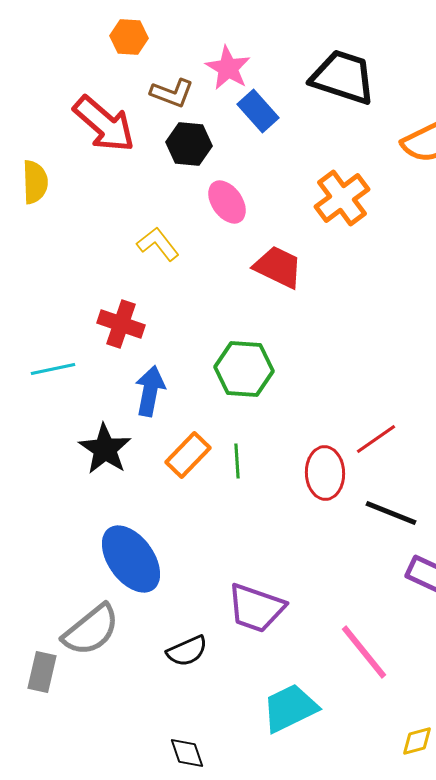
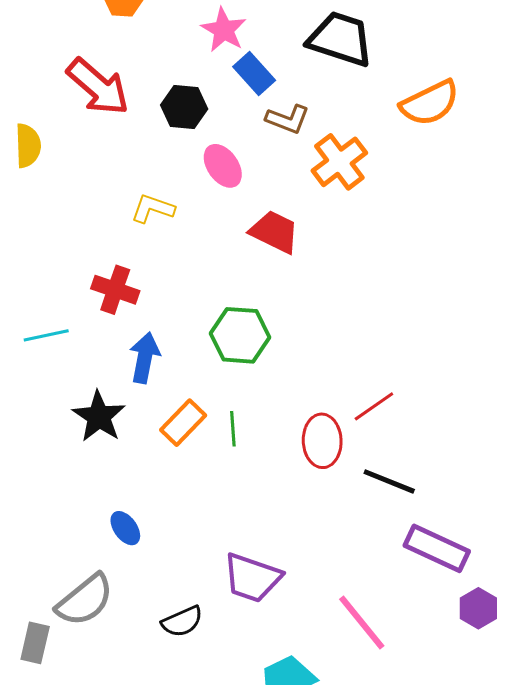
brown L-shape: (172, 93) -> (288, 119), moved
yellow L-shape: (158, 244) -> (153, 208), turned -33
blue ellipse: (131, 559) -> (125, 528), size x0.5

